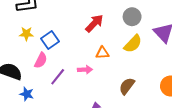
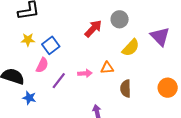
gray circle: (132, 17) -> (120, 19), moved
orange triangle: (102, 53) -> (107, 68), moved
brown semicircle: (127, 86) -> (126, 88), turned -36

